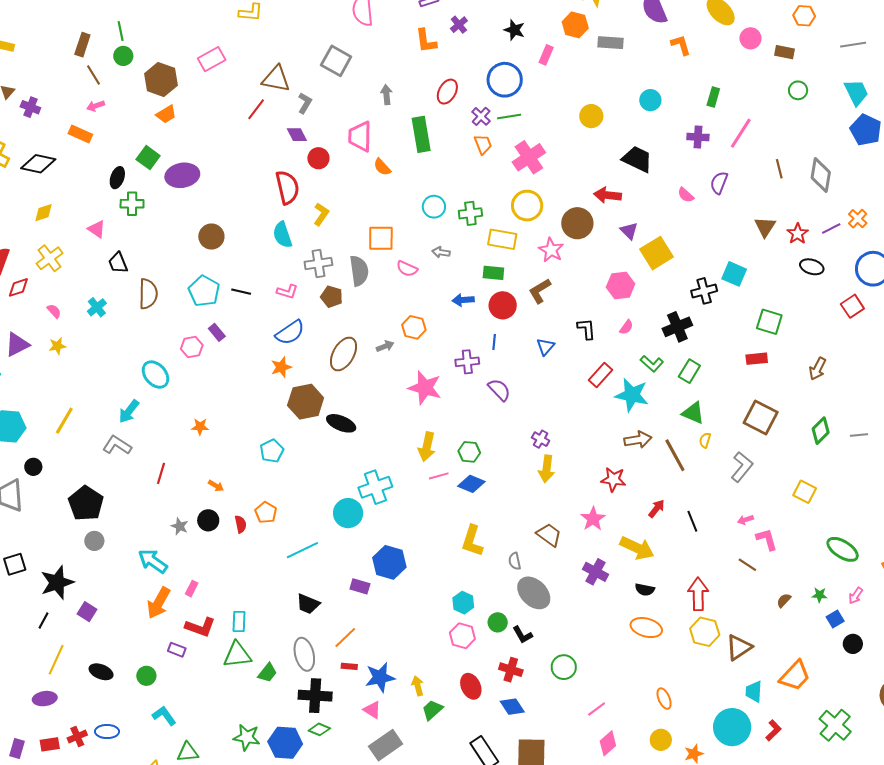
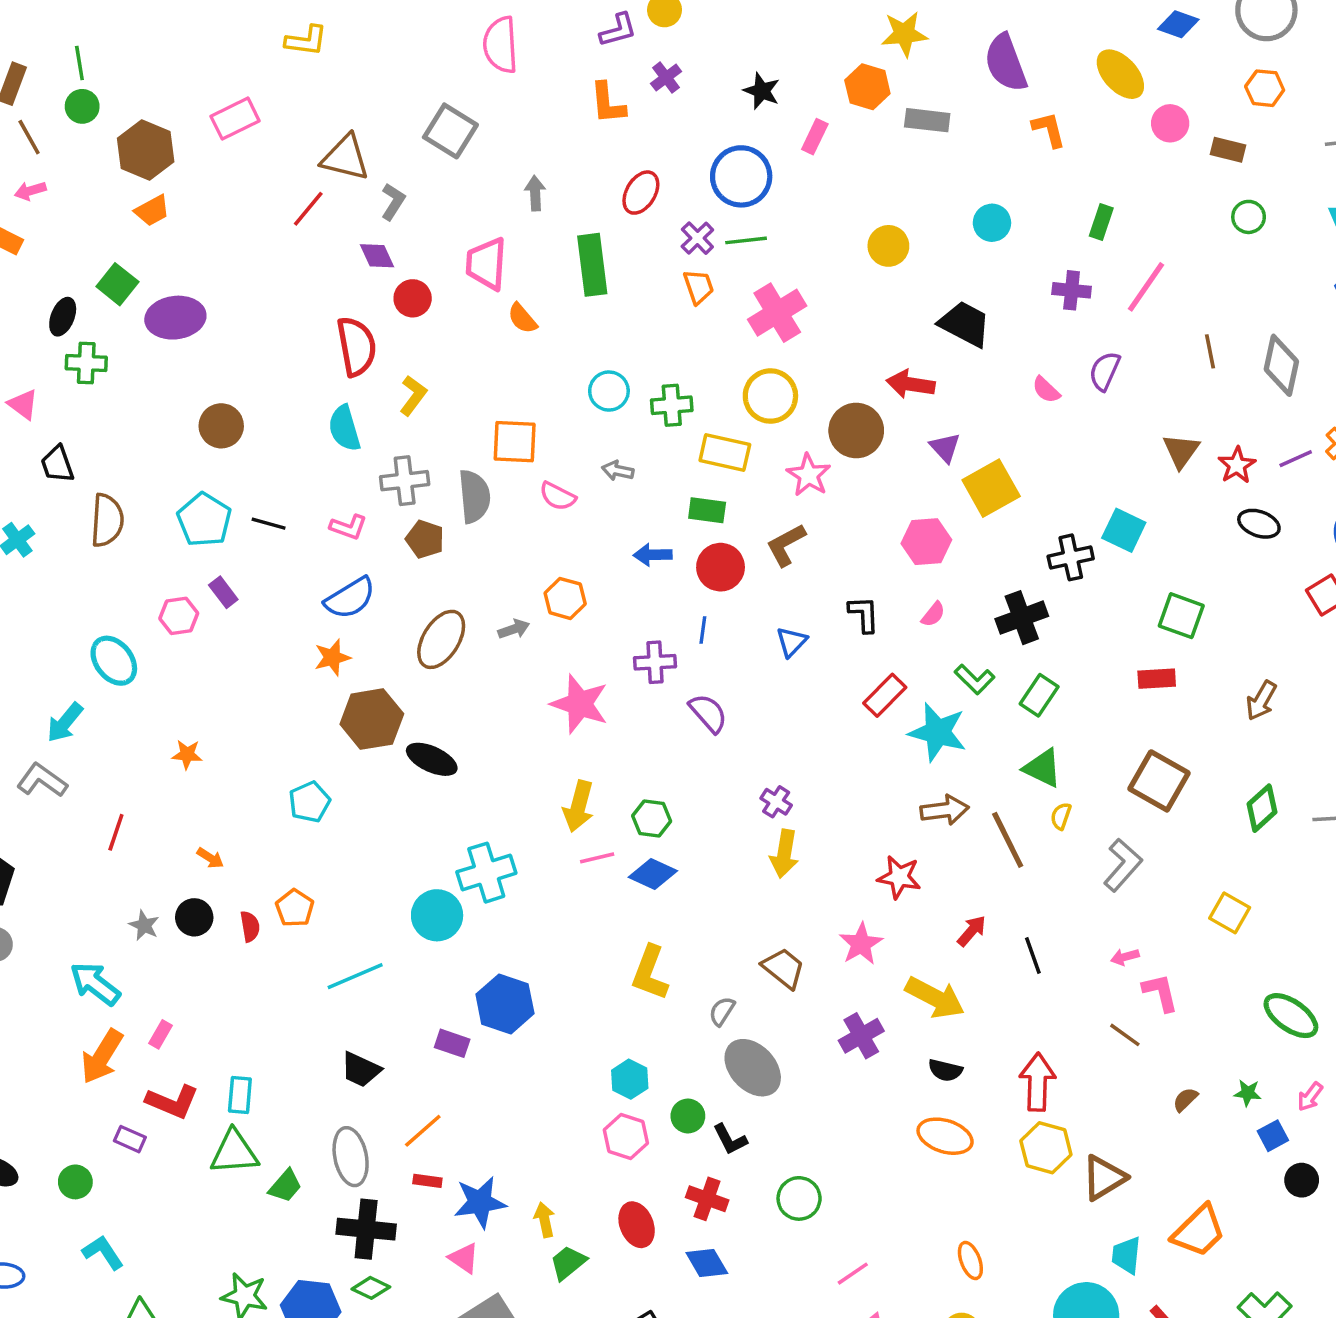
gray semicircle: (515, 561) -> (722, 1011), turned 42
purple cross: (596, 572) -> (861, 1036), turned 30

